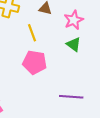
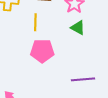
yellow line: (32, 33) -> (35, 22), turned 30

